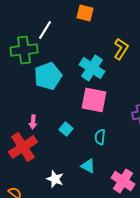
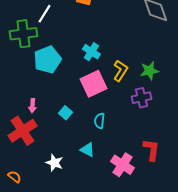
yellow L-shape: (121, 49) -> (120, 71), moved
cyan cross: (92, 68) -> (91, 52), size x0.7
pink square: (94, 100) -> (93, 84), turned -36

